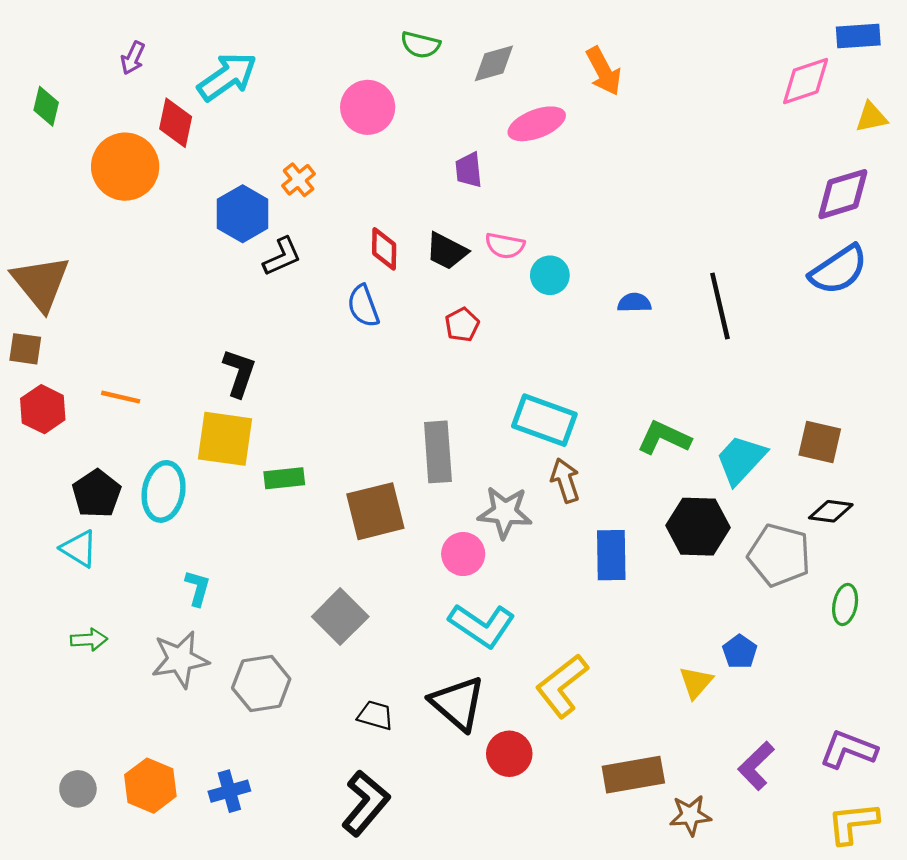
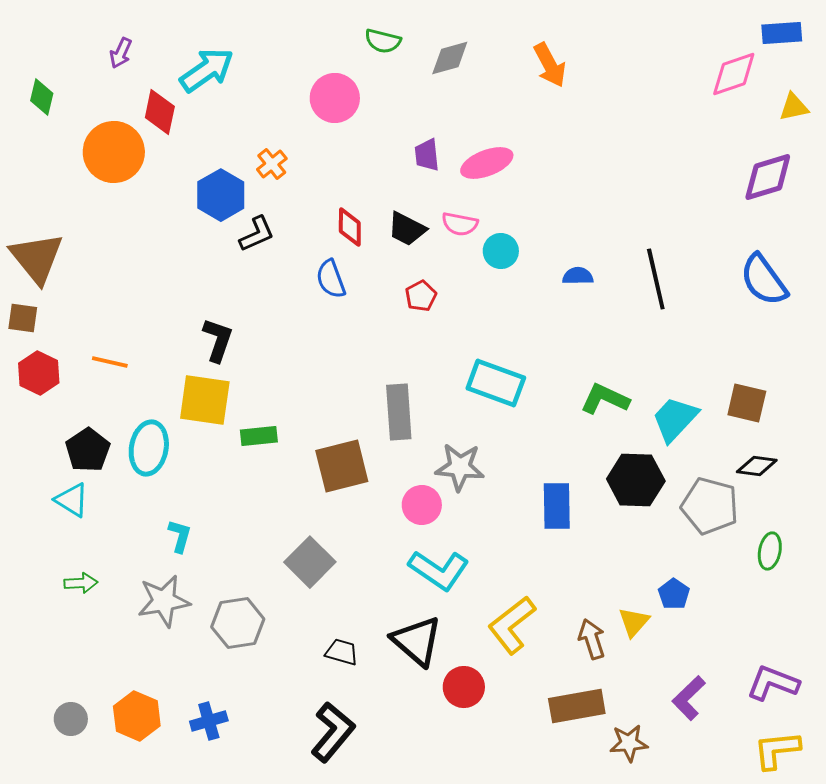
pink ellipse: (537, 124) -> (487, 163), moved
blue semicircle: (838, 270) -> (764, 280), moved, turned 88
brown arrow: (565, 480) -> (592, 639), moved

